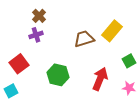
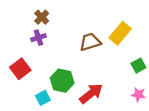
red arrow: (100, 79) -> (91, 93), moved, turned 30
cyan square: (11, 91) -> (43, 98), moved

